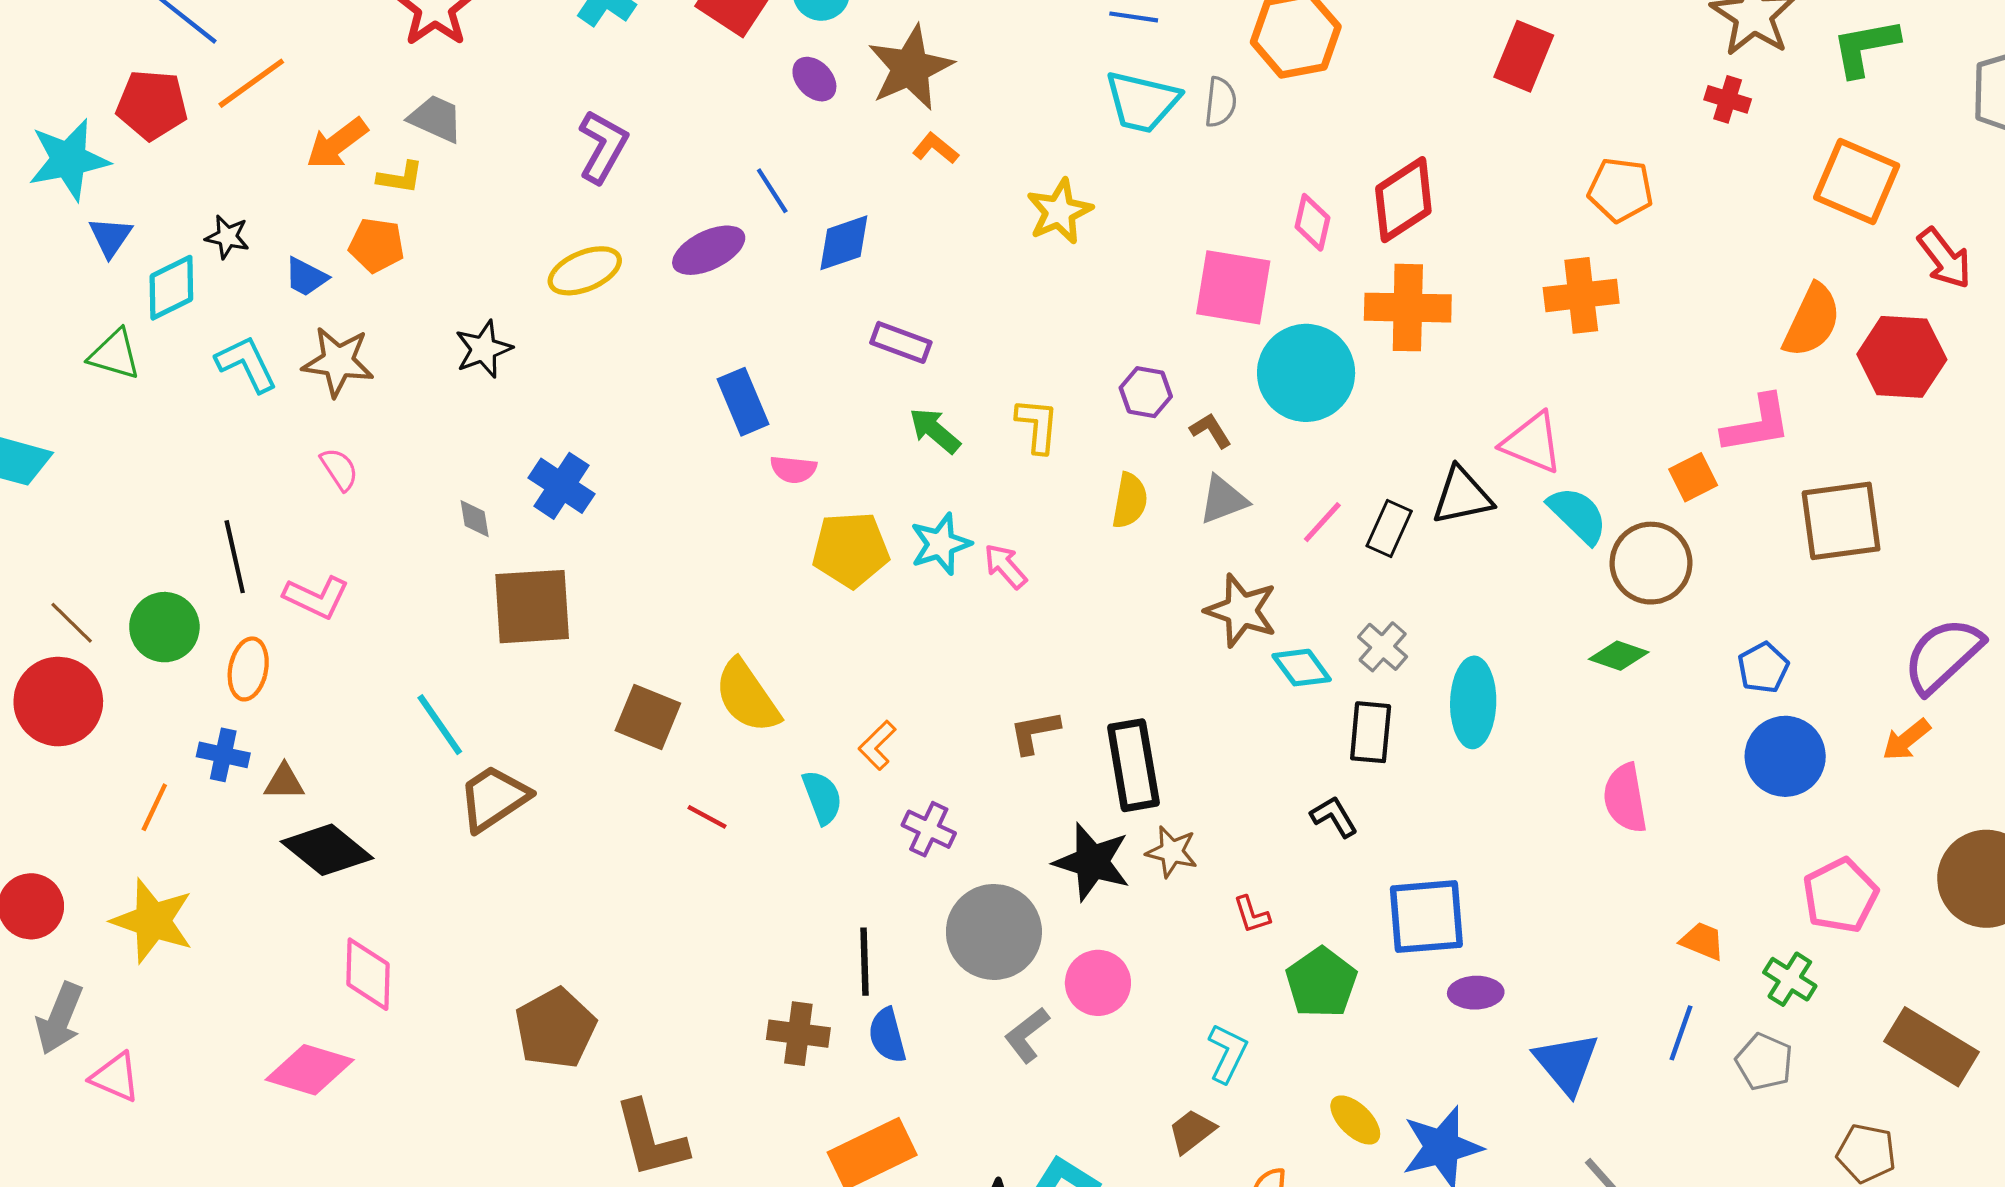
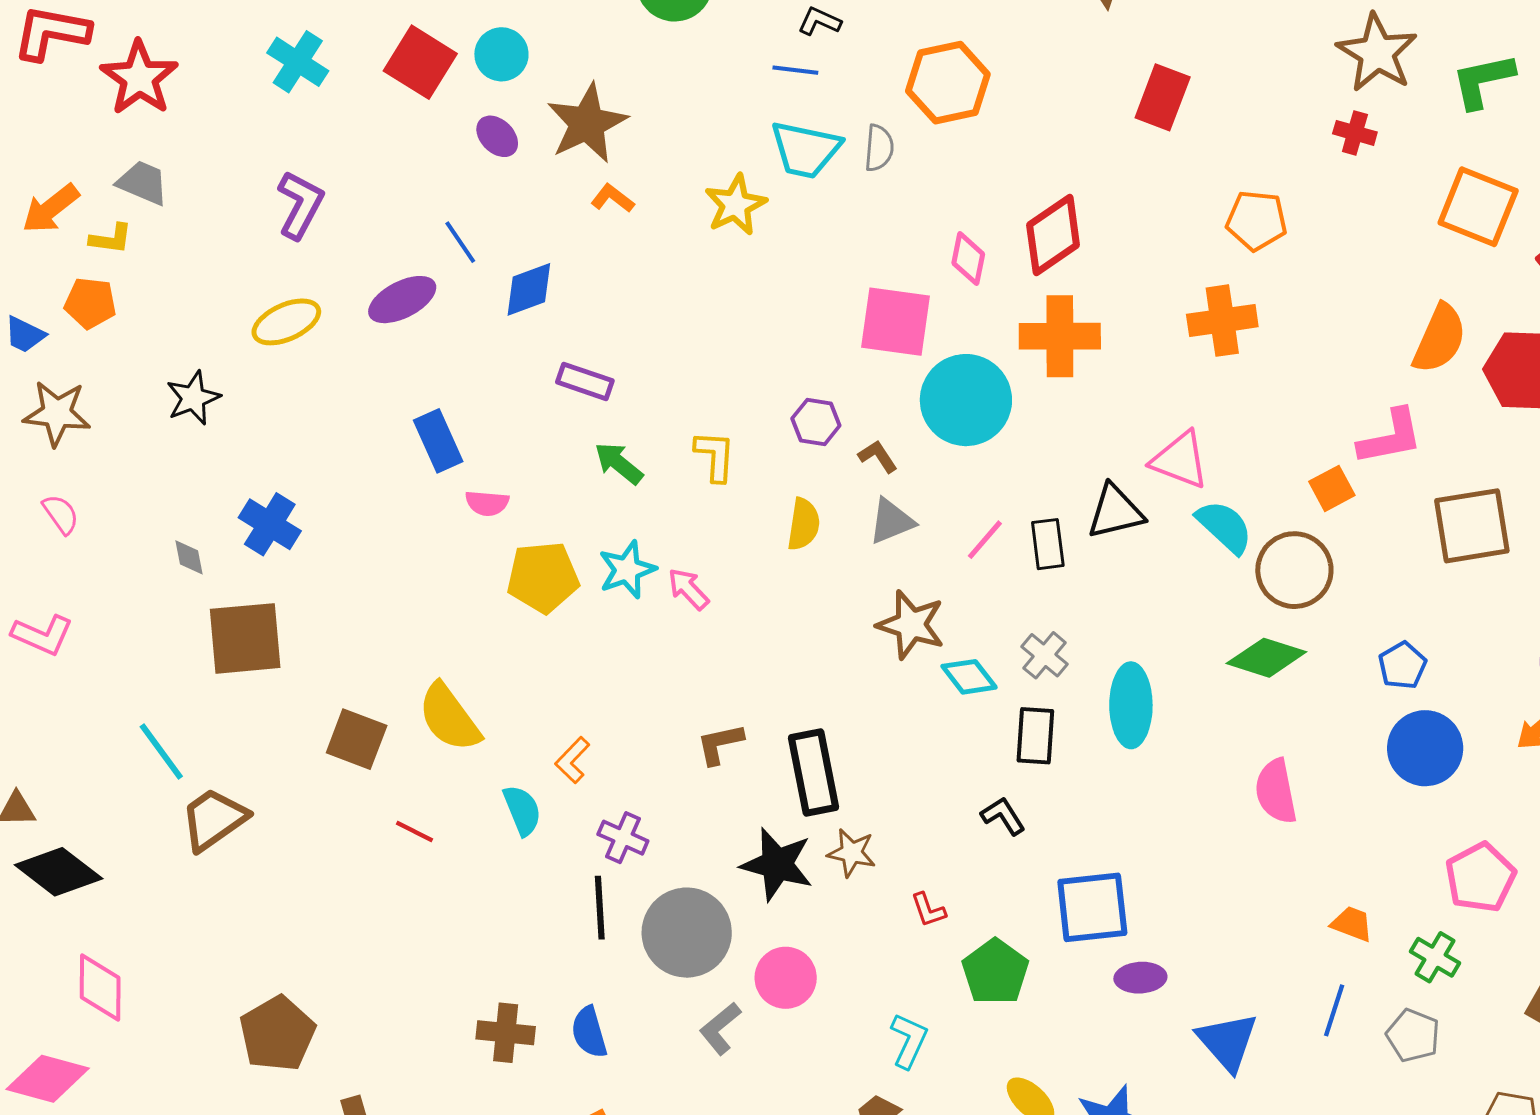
yellow star: (1059, 211) -> (735, 205), moved
black rectangle: (1389, 528) -> (1048, 544), turned -30
green diamond: (1619, 656) -> (1266, 658), size x1.4
black line: (865, 962) -> (600, 908), moved

